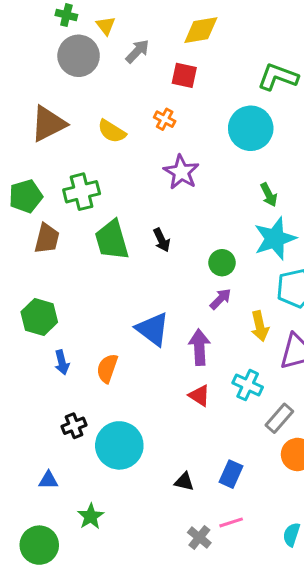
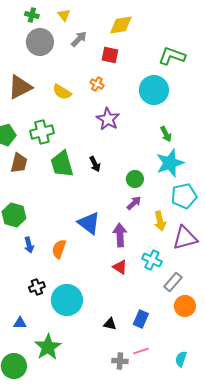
yellow triangle: (106, 26) -> (64, 15), moved
green star: (91, 516) -> (48, 347), size x1.5
gray cross: (199, 538) -> (120, 361), turned -35

